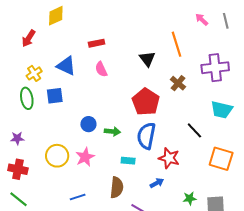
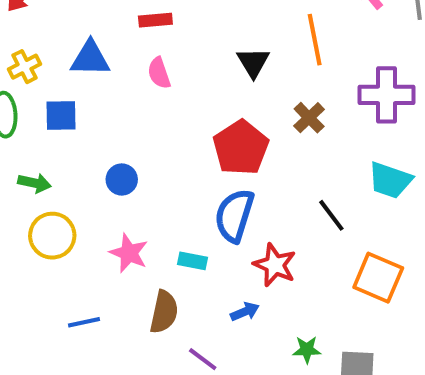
blue triangle: (66, 66) -> (90, 59), turned -30
green arrow: (112, 131) -> (34, 183), moved
pink star: (85, 157) -> (129, 253), moved, turned -30

